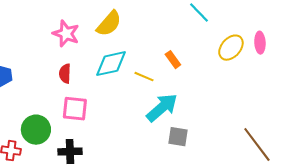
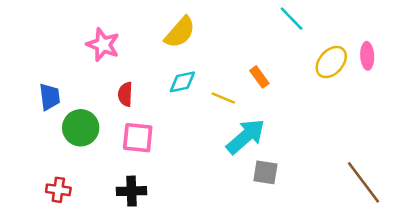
pink star: (66, 34) -> (103, 45), moved
cyan diamond: (111, 64) -> (182, 82), size x0.7
green circle: (36, 130) -> (81, 128), moved

